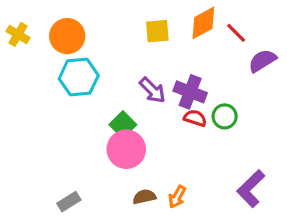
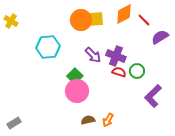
orange circle: (67, 36) -> (81, 20), moved
purple L-shape: (251, 189) -> (153, 96), moved
gray rectangle: (69, 202) -> (14, 123), moved

